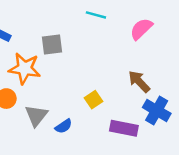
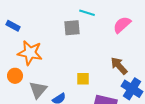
gray square: (52, 45) -> (72, 28), moved
yellow square: (94, 100) -> (83, 79), turned 32

